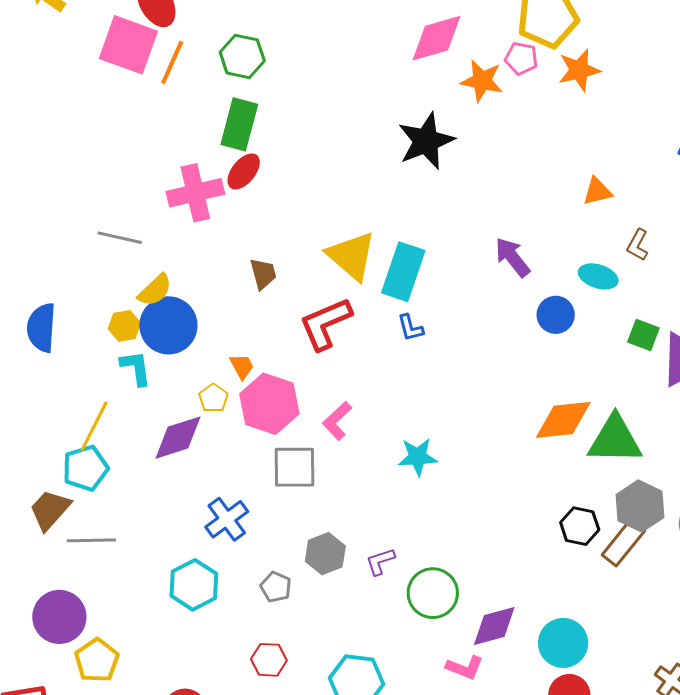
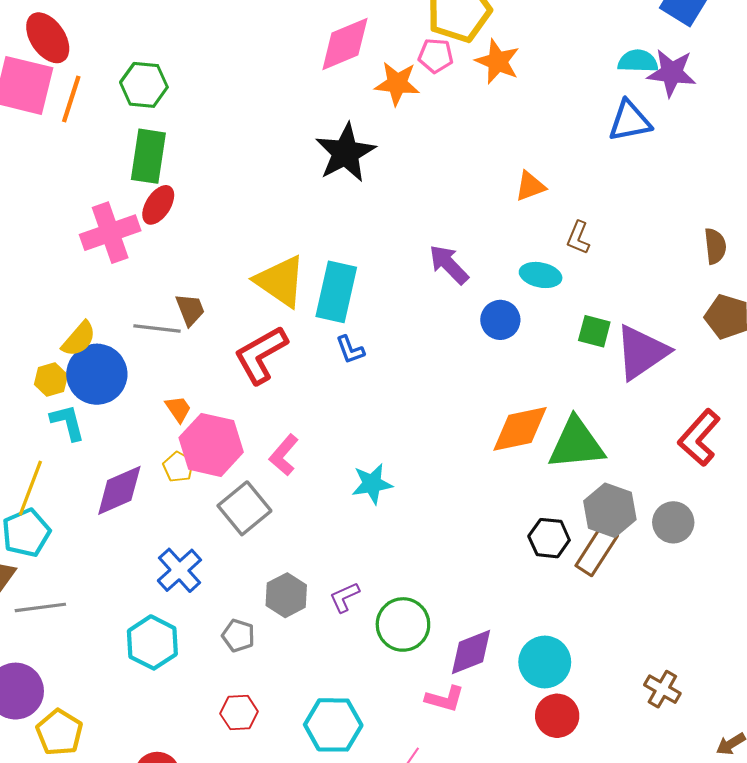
orange star: (579, 70) -> (498, 62), turned -30
gray line: (120, 238) -> (157, 329), moved
yellow pentagon: (213, 398) -> (178, 467), moved
gray square: (295, 467) -> (244, 508), turned -33

